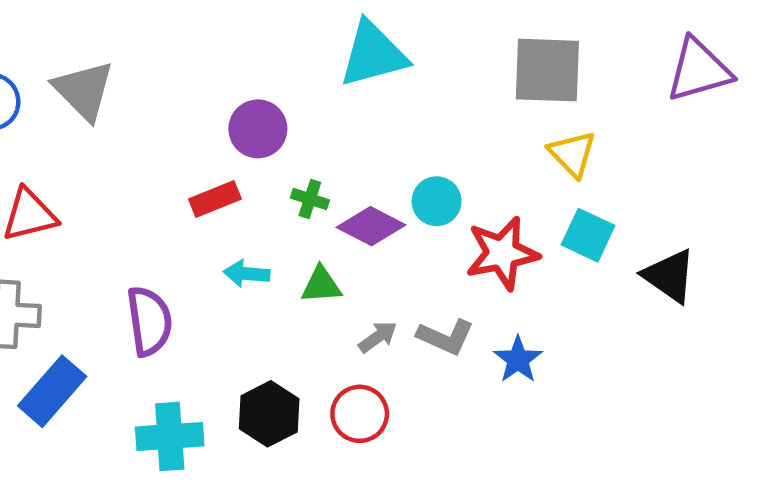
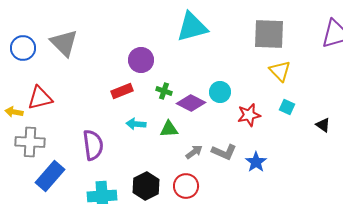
cyan square: (588, 235) -> (287, 107), size x0.7
red star: (502, 253) -> (249, 115), size x0.7
black triangle: (670, 276) -> (323, 125), size x0.6

